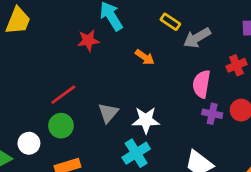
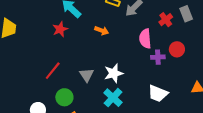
green circle: (61, 126) -> (64, 97), moved

